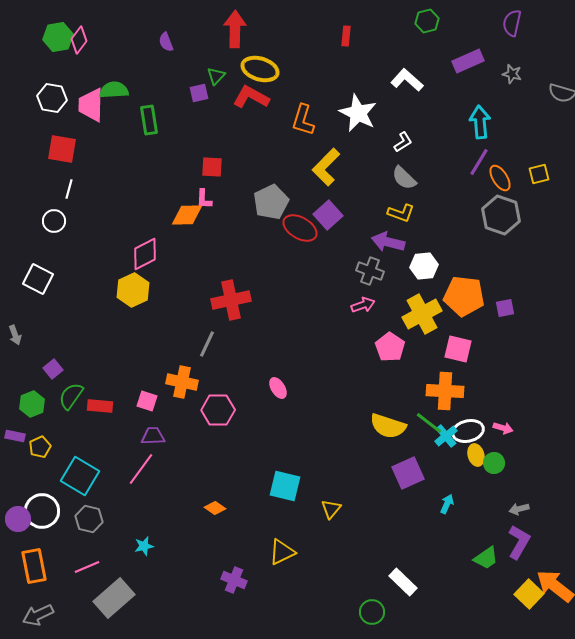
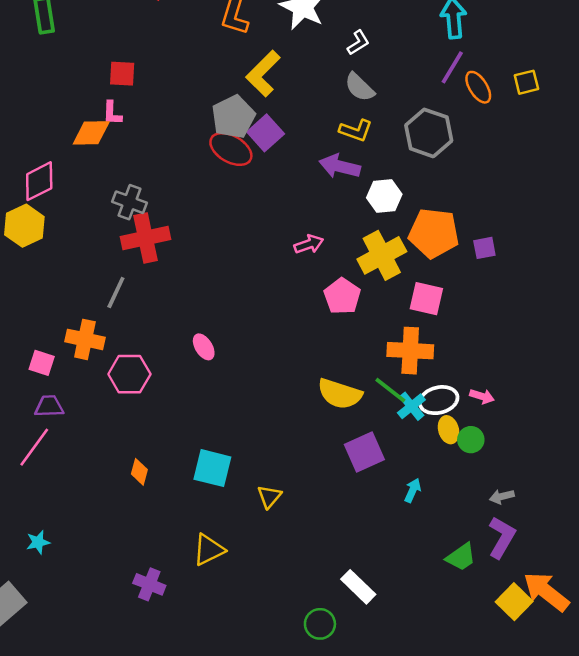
gray pentagon: (271, 202) -> (233, 117), moved
gray hexagon: (501, 215) -> (429, 133), moved
gray cross: (370, 271) -> (129, 202), moved
orange diamond: (215, 508) -> (139, 472), moved, turned 70

